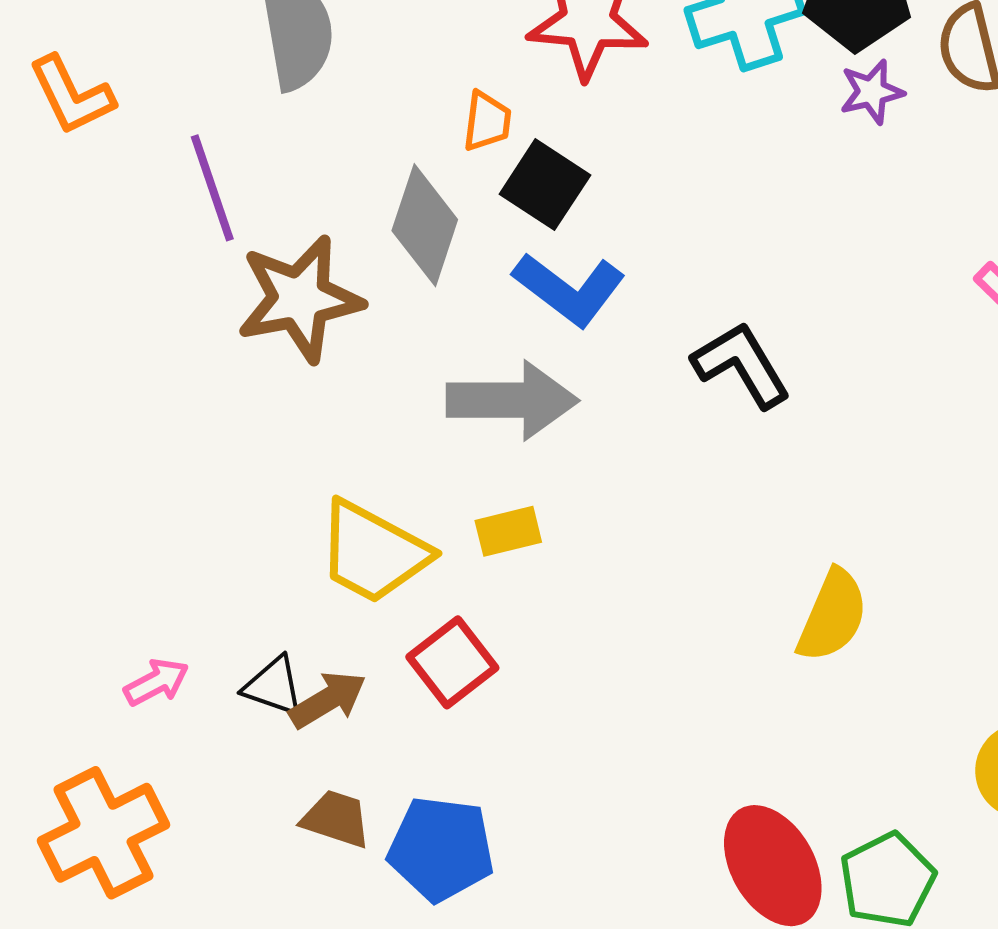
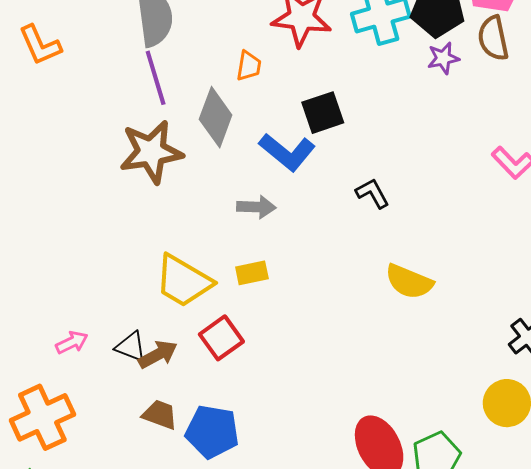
black square: (545, 185) -> (323, 113), moved, turned 36
purple line: (212, 188) -> (156, 78), moved
black L-shape: (741, 365) -> (373, 193), size x0.7
gray arrow: (512, 400) -> (256, 207), size x0.6
yellow semicircle: (832, 616) -> (409, 282), moved, turned 87

